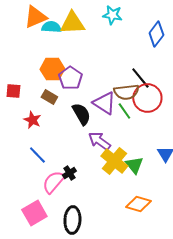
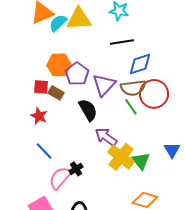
cyan semicircle: (51, 27) -> (58, 23), turned -48
blue diamond: (156, 34) -> (140, 64), moved, turned 35
black line: (140, 78) -> (122, 42), moved, turned -60
red square: (13, 91) -> (41, 87), moved
purple triangle: (104, 103) -> (104, 85), moved, turned 40

